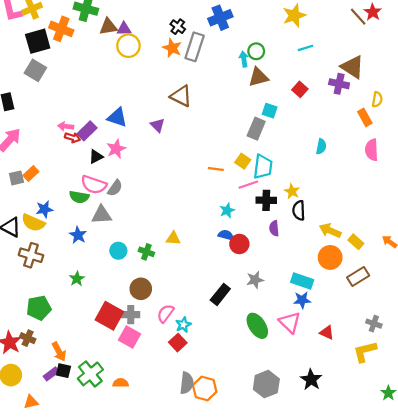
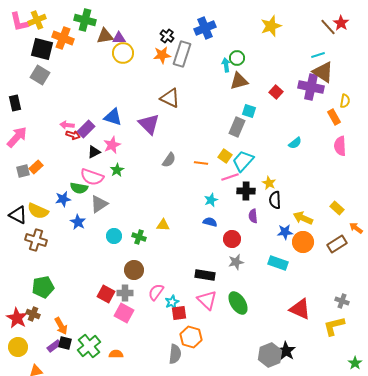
black square: (38, 41) -> (42, 49), turned 30
orange star: (172, 48) -> (162, 55), turned -30
cyan line: (305, 48) -> (318, 55), moved
purple cross: (339, 84) -> (311, 87), size x1.4
purple triangle: (158, 125) -> (149, 124), size x1.6
cyan semicircle: (321, 147) -> (295, 143), turned 40
cyan trapezoid: (263, 167) -> (243, 161), turned -145
gray semicircle: (115, 188) -> (169, 160), moved
blue star: (44, 209) -> (63, 199), moved
gray triangle: (102, 215) -> (99, 204), turned -30
yellow rectangle: (356, 242) -> (337, 208), moved
red circle: (239, 244) -> (232, 239), moved
brown rectangle: (358, 276) -> (337, 244), moved
green star: (77, 279) -> (117, 170), moved
black rectangle: (220, 294) -> (205, 275), turned 60
blue star: (302, 300) -> (285, 232), moved
red square: (109, 316) -> (106, 294), size x0.7
pink triangle: (290, 322) -> (207, 300), moved
red triangle: (327, 333) -> (300, 309), size x1.6
red square: (178, 343) -> (179, 313), moved, turned 35
gray hexagon: (266, 384) -> (270, 355), moved
orange hexagon: (205, 389) -> (191, 337), moved

